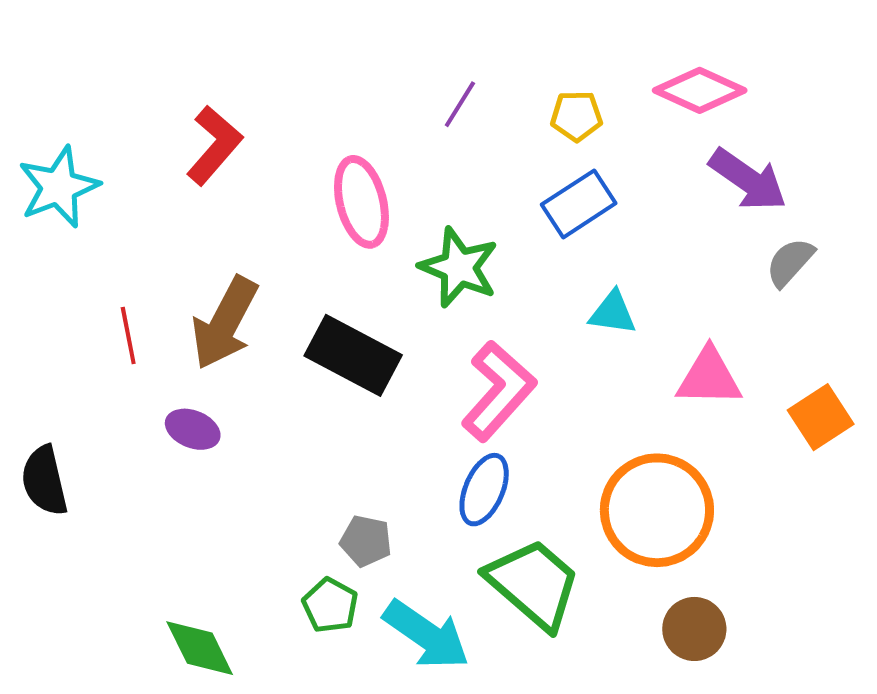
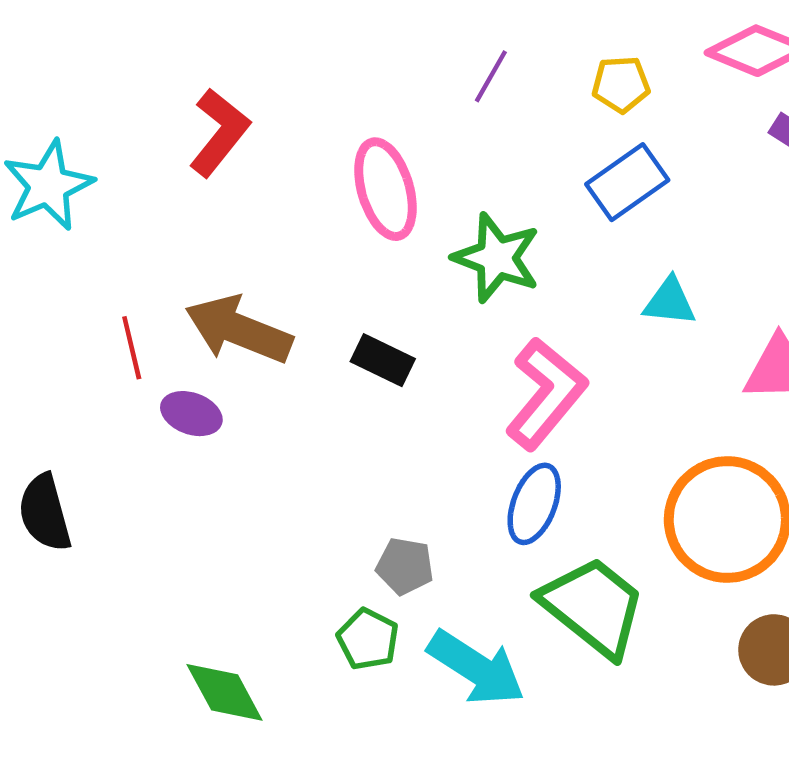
brown arrow: (225, 323) -> (239, 330), turned 86
black rectangle: (353, 355) -> (383, 360), size x0.6
purple ellipse: (193, 429) -> (191, 414), moved

